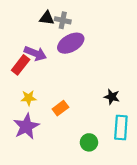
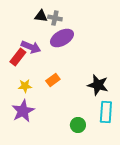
black star: (112, 97) -> (98, 85), size x1.5
orange rectangle: (60, 108) -> (53, 80), moved

